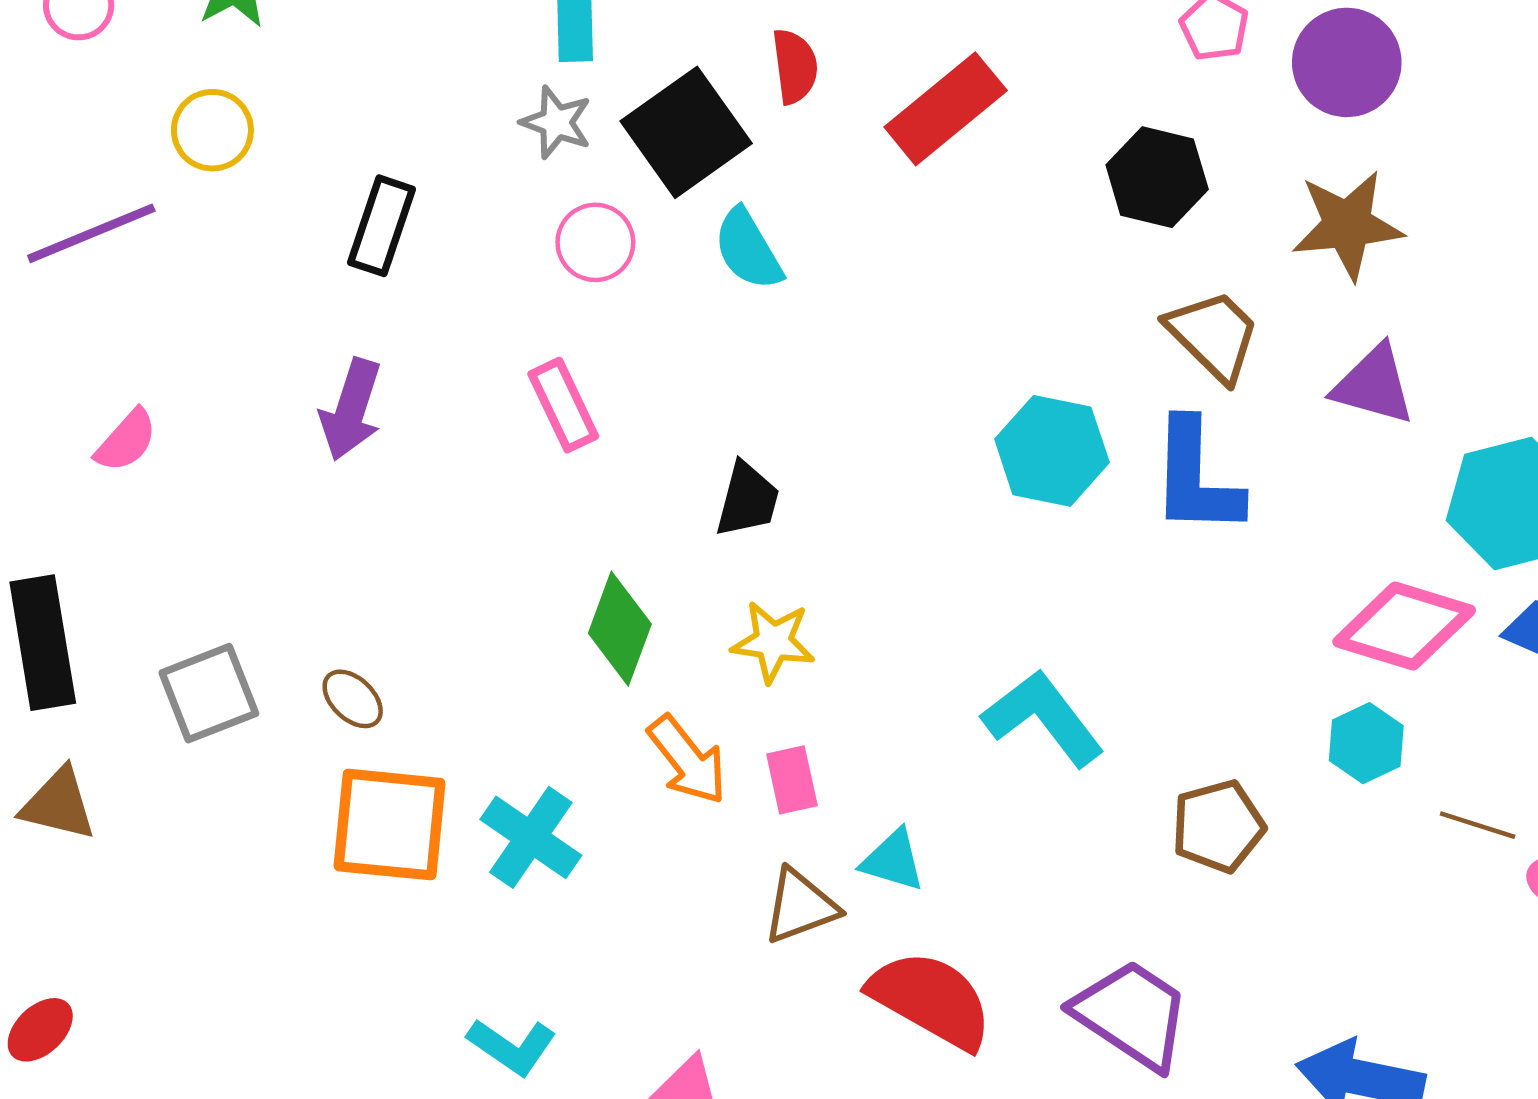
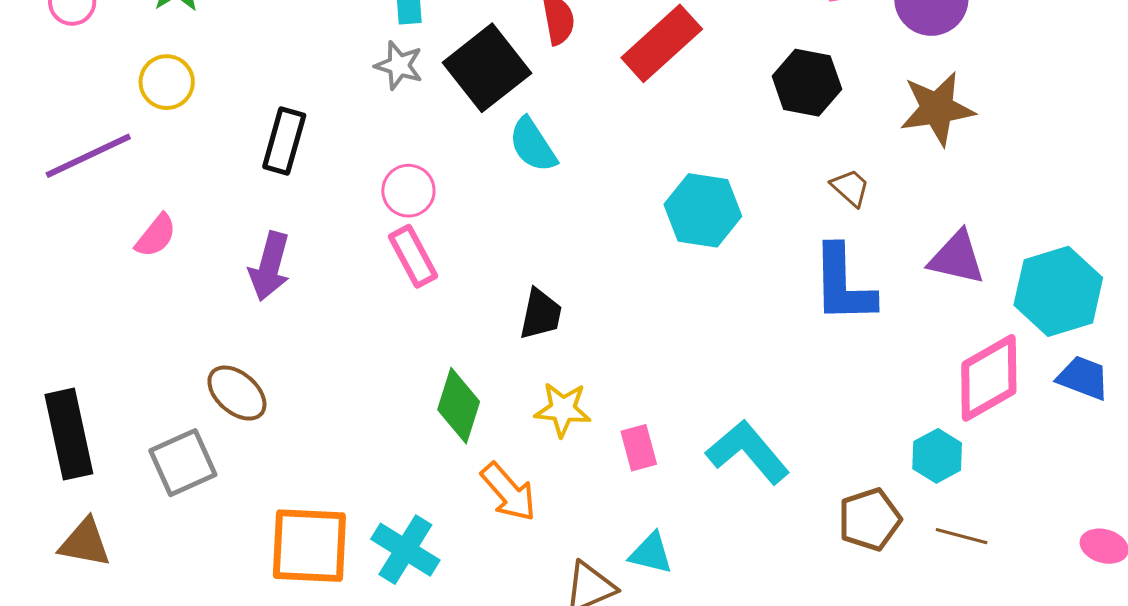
pink circle: (595, 242) -> (408, 191), moved
brown trapezoid: (1213, 335) -> (850, 188), size x0.6
purple triangle: (1374, 385) -> (957, 258), moved
pink semicircle: (126, 441) -> (156, 236), moved
cyan hexagon: (1052, 451) -> (703, 210), moved
pink diamond: (1404, 626) -> (989, 378), turned -44
brown ellipse: (353, 699) -> (237, 393), moved, size x1.4
cyan hexagon: (1366, 743) -> (937, 456), moved
pink rectangle: (792, 780) -> (639, 448), moved
brown line: (1478, 825) -> (962, 536), moved

